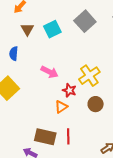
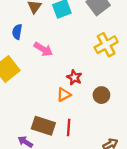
pink arrow: (50, 72) -> (43, 49), moved
yellow cross: (89, 76) -> (106, 45), moved

